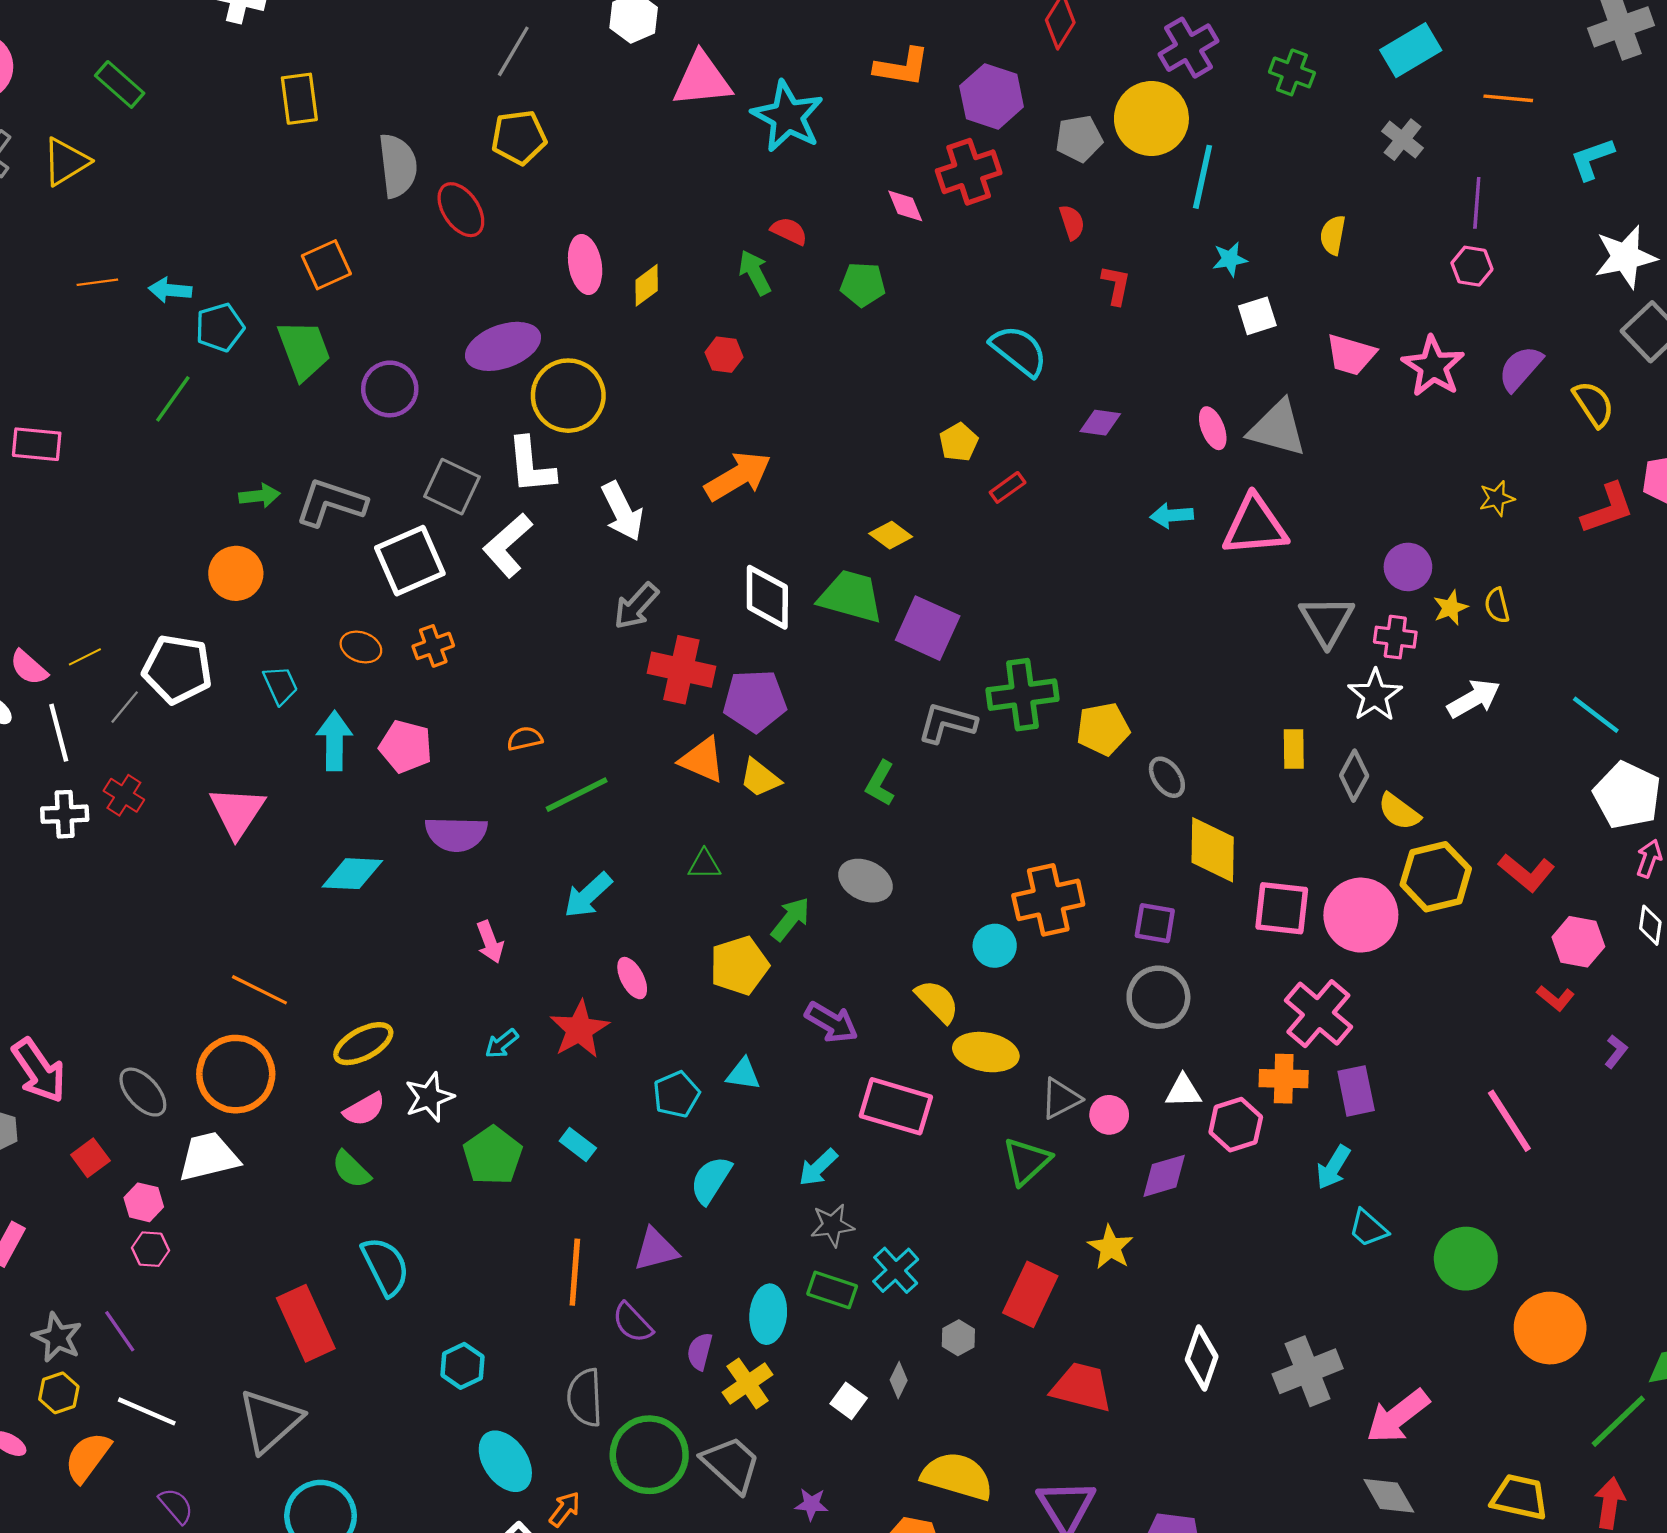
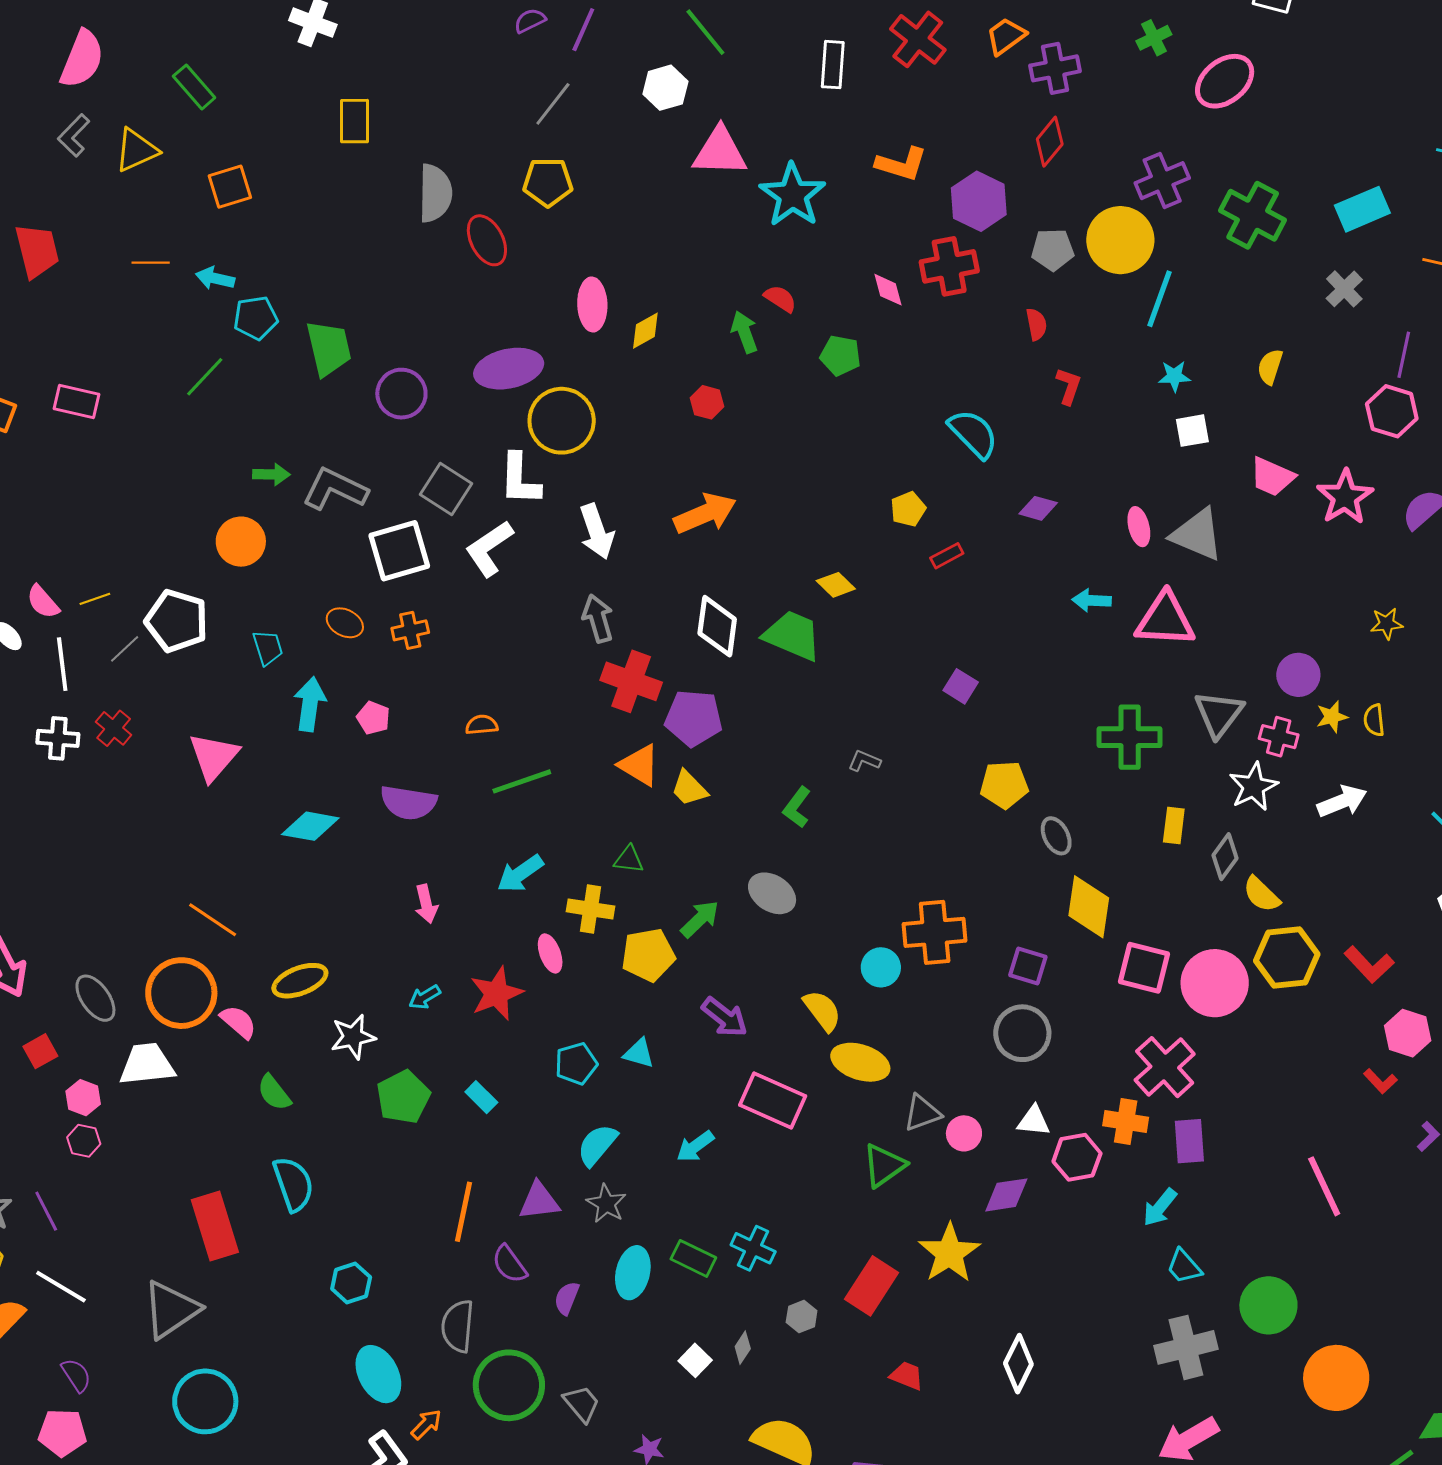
green cross: (1292, 72) -> (1253, 215), size x1.6
orange square: (326, 265) -> (230, 187), moved
pink hexagon: (1472, 266) -> (1392, 411), size x1.4
gray arrow: (636, 606) -> (598, 619), turned 114
purple square: (928, 628) -> (961, 686), moved, size x0.6
green cross: (1022, 695) -> (1130, 737), moved
gray L-shape: (947, 723) -> (864, 761), size x0.6
pink pentagon: (406, 746) -> (373, 718), size x0.7
pink semicircle: (364, 1109) -> (238, 1022), moved, turned -117
gray star: (832, 1225) -> (606, 1204), moved, turned 30
yellow star: (1110, 1247) -> (949, 1253), size x1.5
cyan cross: (896, 1270) -> (753, 1248), turned -30
gray cross: (1308, 1371) -> (1186, 1347), moved
yellow cross: (748, 1383) -> (590, 909), moved, turned 36
red trapezoid: (1082, 1387) -> (907, 1376), size x0.6
gray trapezoid: (731, 1464) -> (582, 1404), size x0.7

